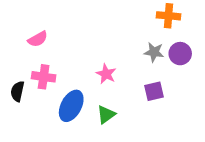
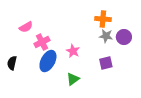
orange cross: (169, 16) -> (103, 19), moved
pink cross: (44, 77) -> (42, 42), moved, turned -35
blue ellipse: (71, 106) -> (48, 61), moved

